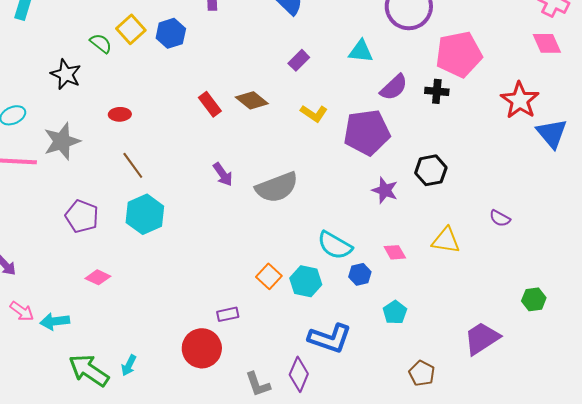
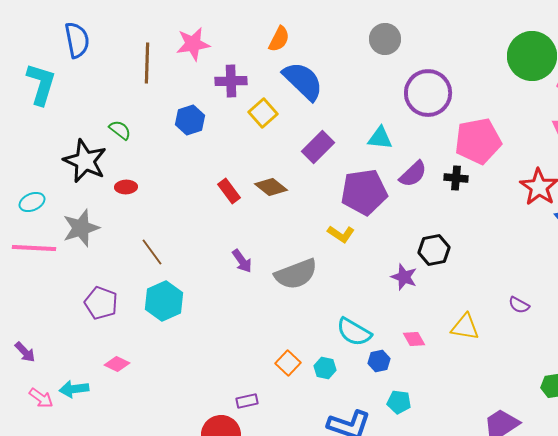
yellow square: (131, 29) -> (263, 113), moved
purple rectangle: (299, 60) -> (318, 147), size x1.5
black star: (66, 74) -> (85, 161), size x1.4
yellow L-shape: (314, 113) -> (341, 234), moved
red ellipse: (120, 114) -> (126, 187), moved
purple pentagon: (367, 132) -> (364, 192), moved
black hexagon: (431, 170) -> (434, 250), moved
cyan hexagon: (306, 281) -> (325, 368), size x0.7
cyan pentagon: (395, 312) -> (399, 402), moved, turned -30
cyan arrow: (55, 321) -> (74, 389), moved

